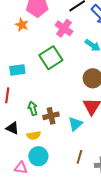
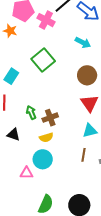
pink cross: (64, 28) -> (46, 20), moved
cyan rectangle: (17, 70) -> (11, 76), turned -42
cyan triangle: (75, 124) -> (90, 131), moved, turned 35
yellow semicircle: (34, 135) -> (46, 137), moved

